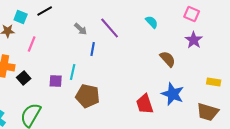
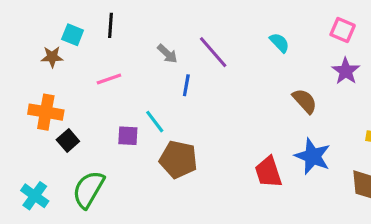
black line: (45, 11) -> (111, 25), turned -56
pink line: (32, 44) -> (109, 79), moved, turned 49
cyan line: (73, 72) -> (155, 122), turned -49
black square: (24, 78) -> (68, 141), moved

